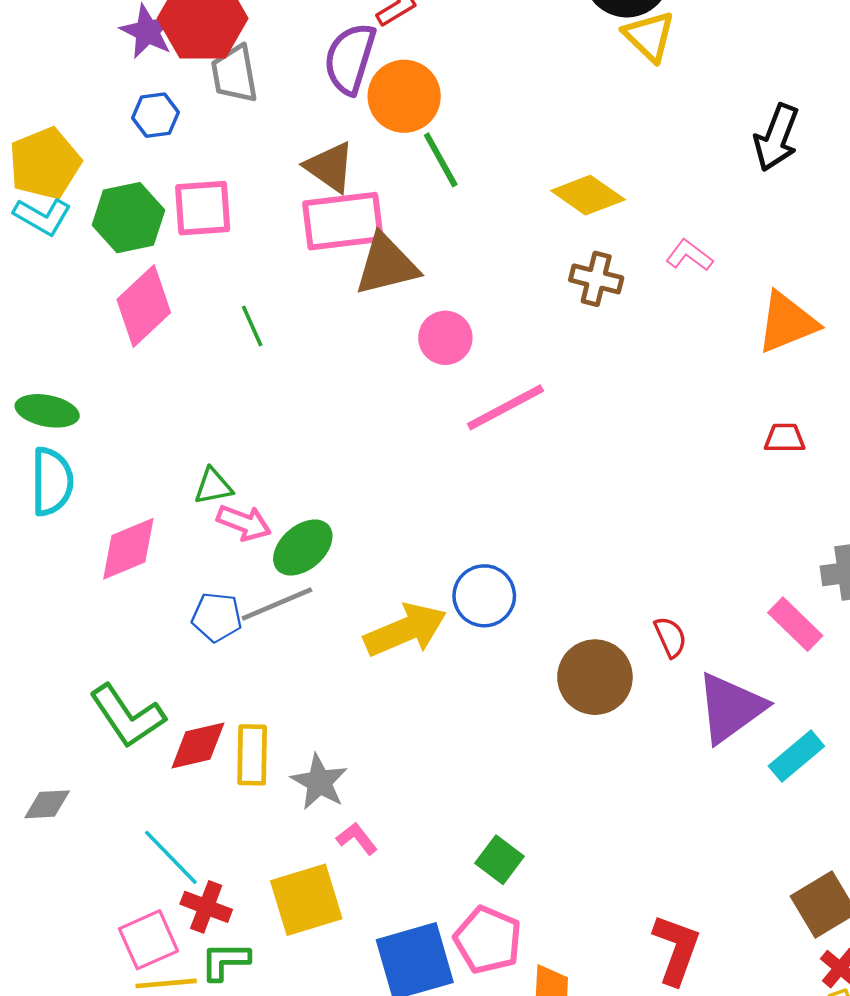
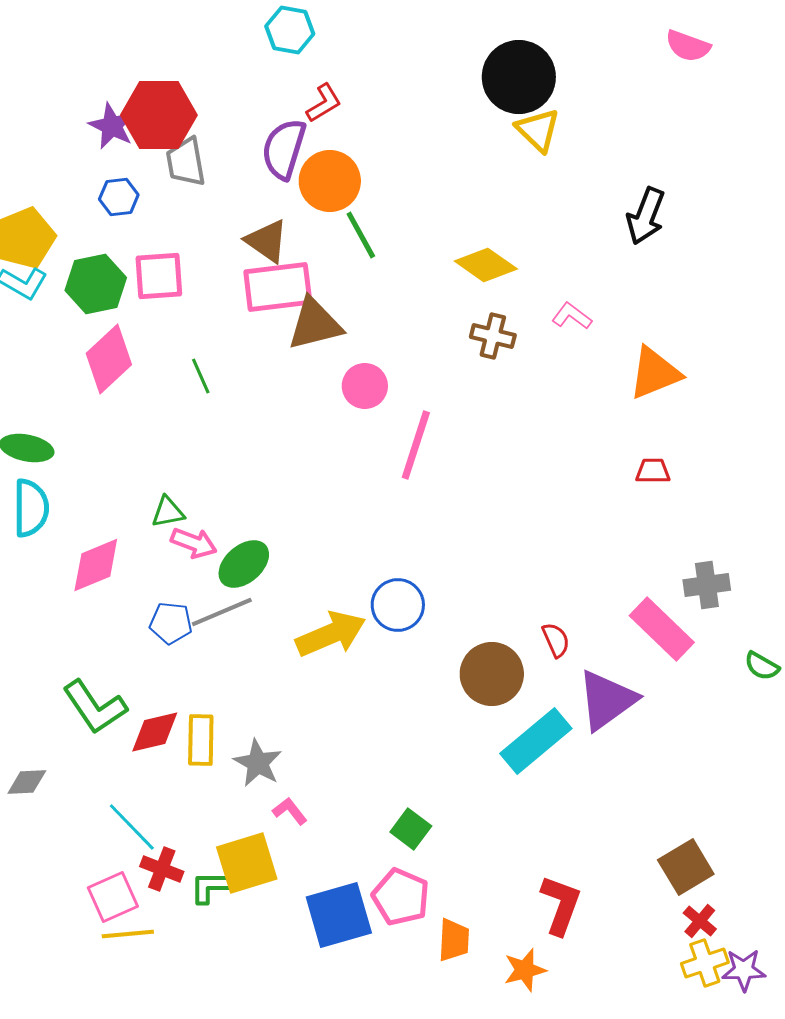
pink line: (505, 407) -> (416, 445), turned -44
pink rectangle: (795, 624) -> (662, 629), size x1.4
cyan rectangle: (796, 756) -> (536, 741), moved, size x1.5
green L-shape: (225, 961) -> (211, 887), moved

